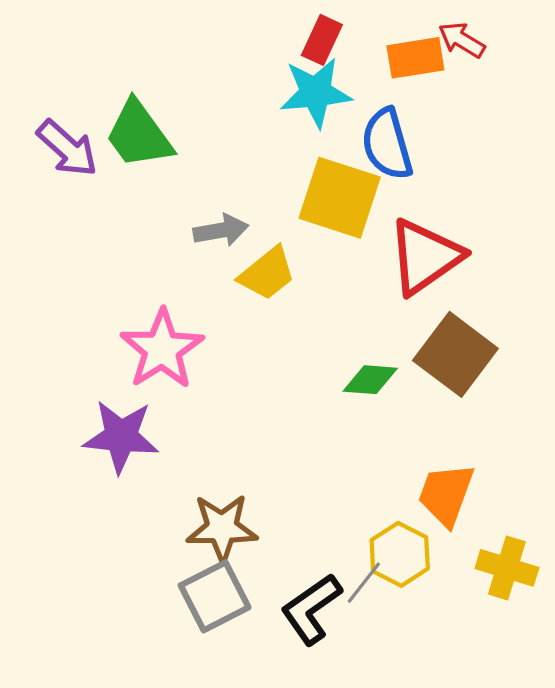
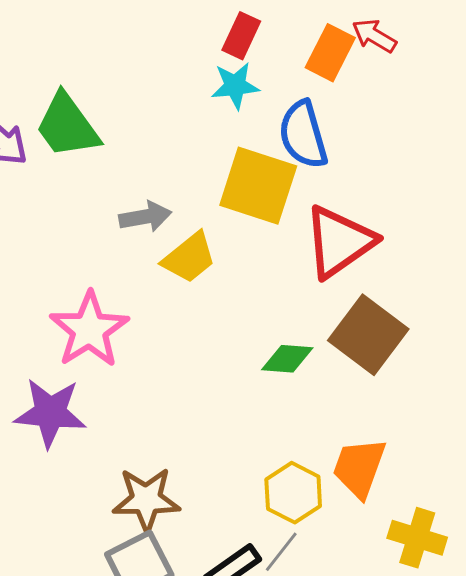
orange rectangle: (415, 58) -> (330, 53), turned -54
cyan star: (316, 93) -> (235, 86), size x0.7
yellow hexagon: (400, 554) -> (293, 493), moved

